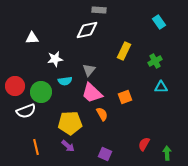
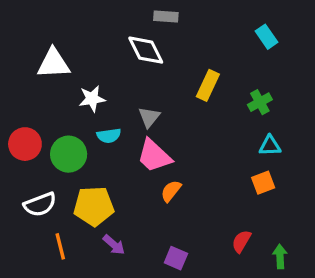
white diamond: (87, 30) -> (146, 50), turned 75
white triangle: (32, 38) -> (53, 64), size x1.5
orange square: (125, 97) -> (263, 183), moved
white semicircle: (26, 111) -> (40, 204), moved
orange semicircle: (102, 114) -> (171, 191), turned -112
yellow pentagon: (70, 123) -> (94, 206), moved

